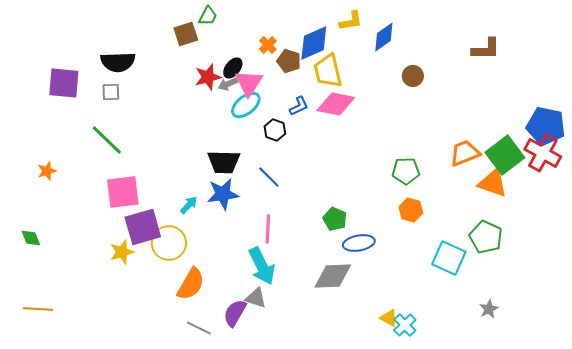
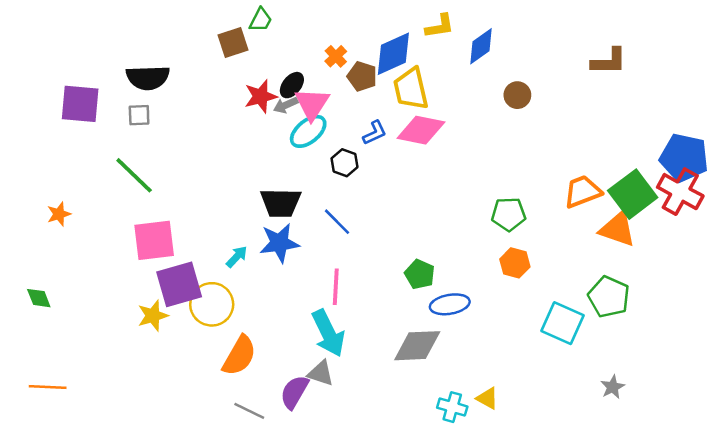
cyan cross: (405, 325) -> (452, 407), moved, turned -30

